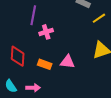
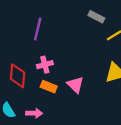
pink cross: (46, 32) -> (45, 65), moved
pink triangle: (67, 62) -> (75, 85), turned 35

